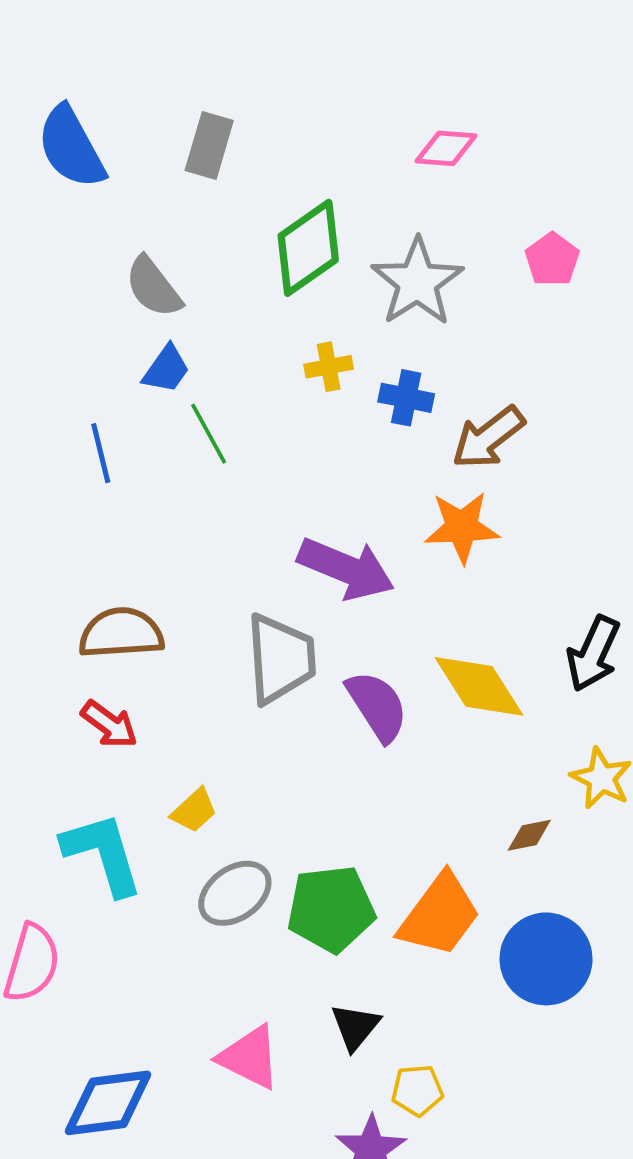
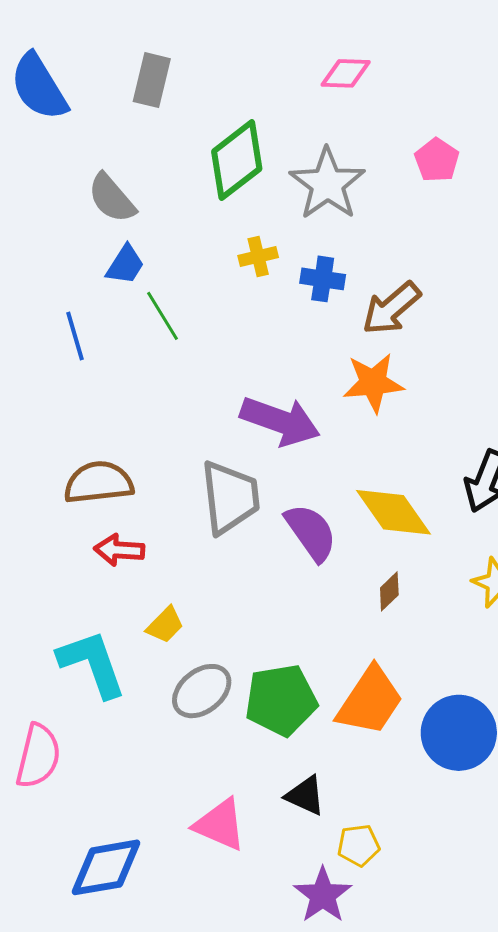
red arrow: (109, 724) -> (119, 550), moved, turned 150
brown diamond: (529, 835) -> (389, 591), moved, turned -30
black triangle: (355, 1027) -> (305, 796), turned -42

